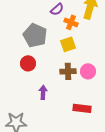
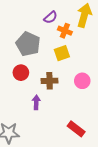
brown cross: (68, 71) -> (50, 81), moved
red rectangle: (82, 108) -> (76, 129), moved, turned 30

